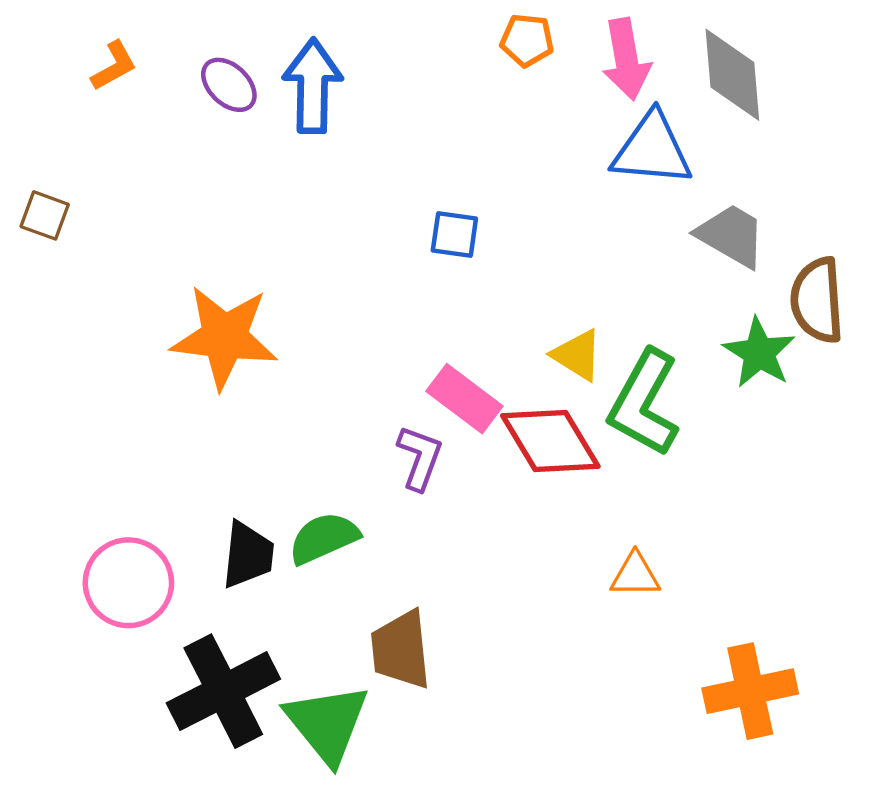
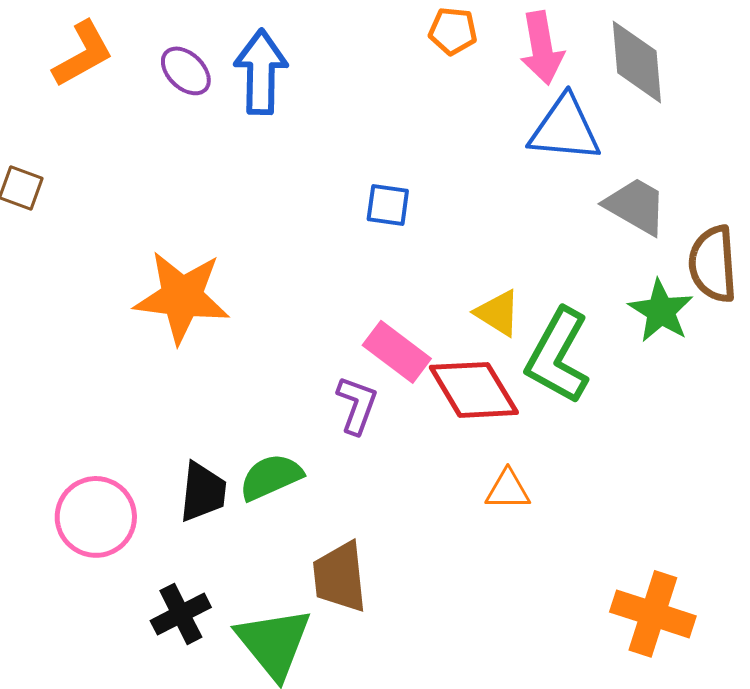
orange L-shape: (114, 66) -> (83, 54), size x1.5
orange triangle: (635, 575) -> (508, 490), moved
black cross: (223, 691) -> (181, 614), size x0.6
orange cross: (750, 691) -> (653, 614), turned 30

